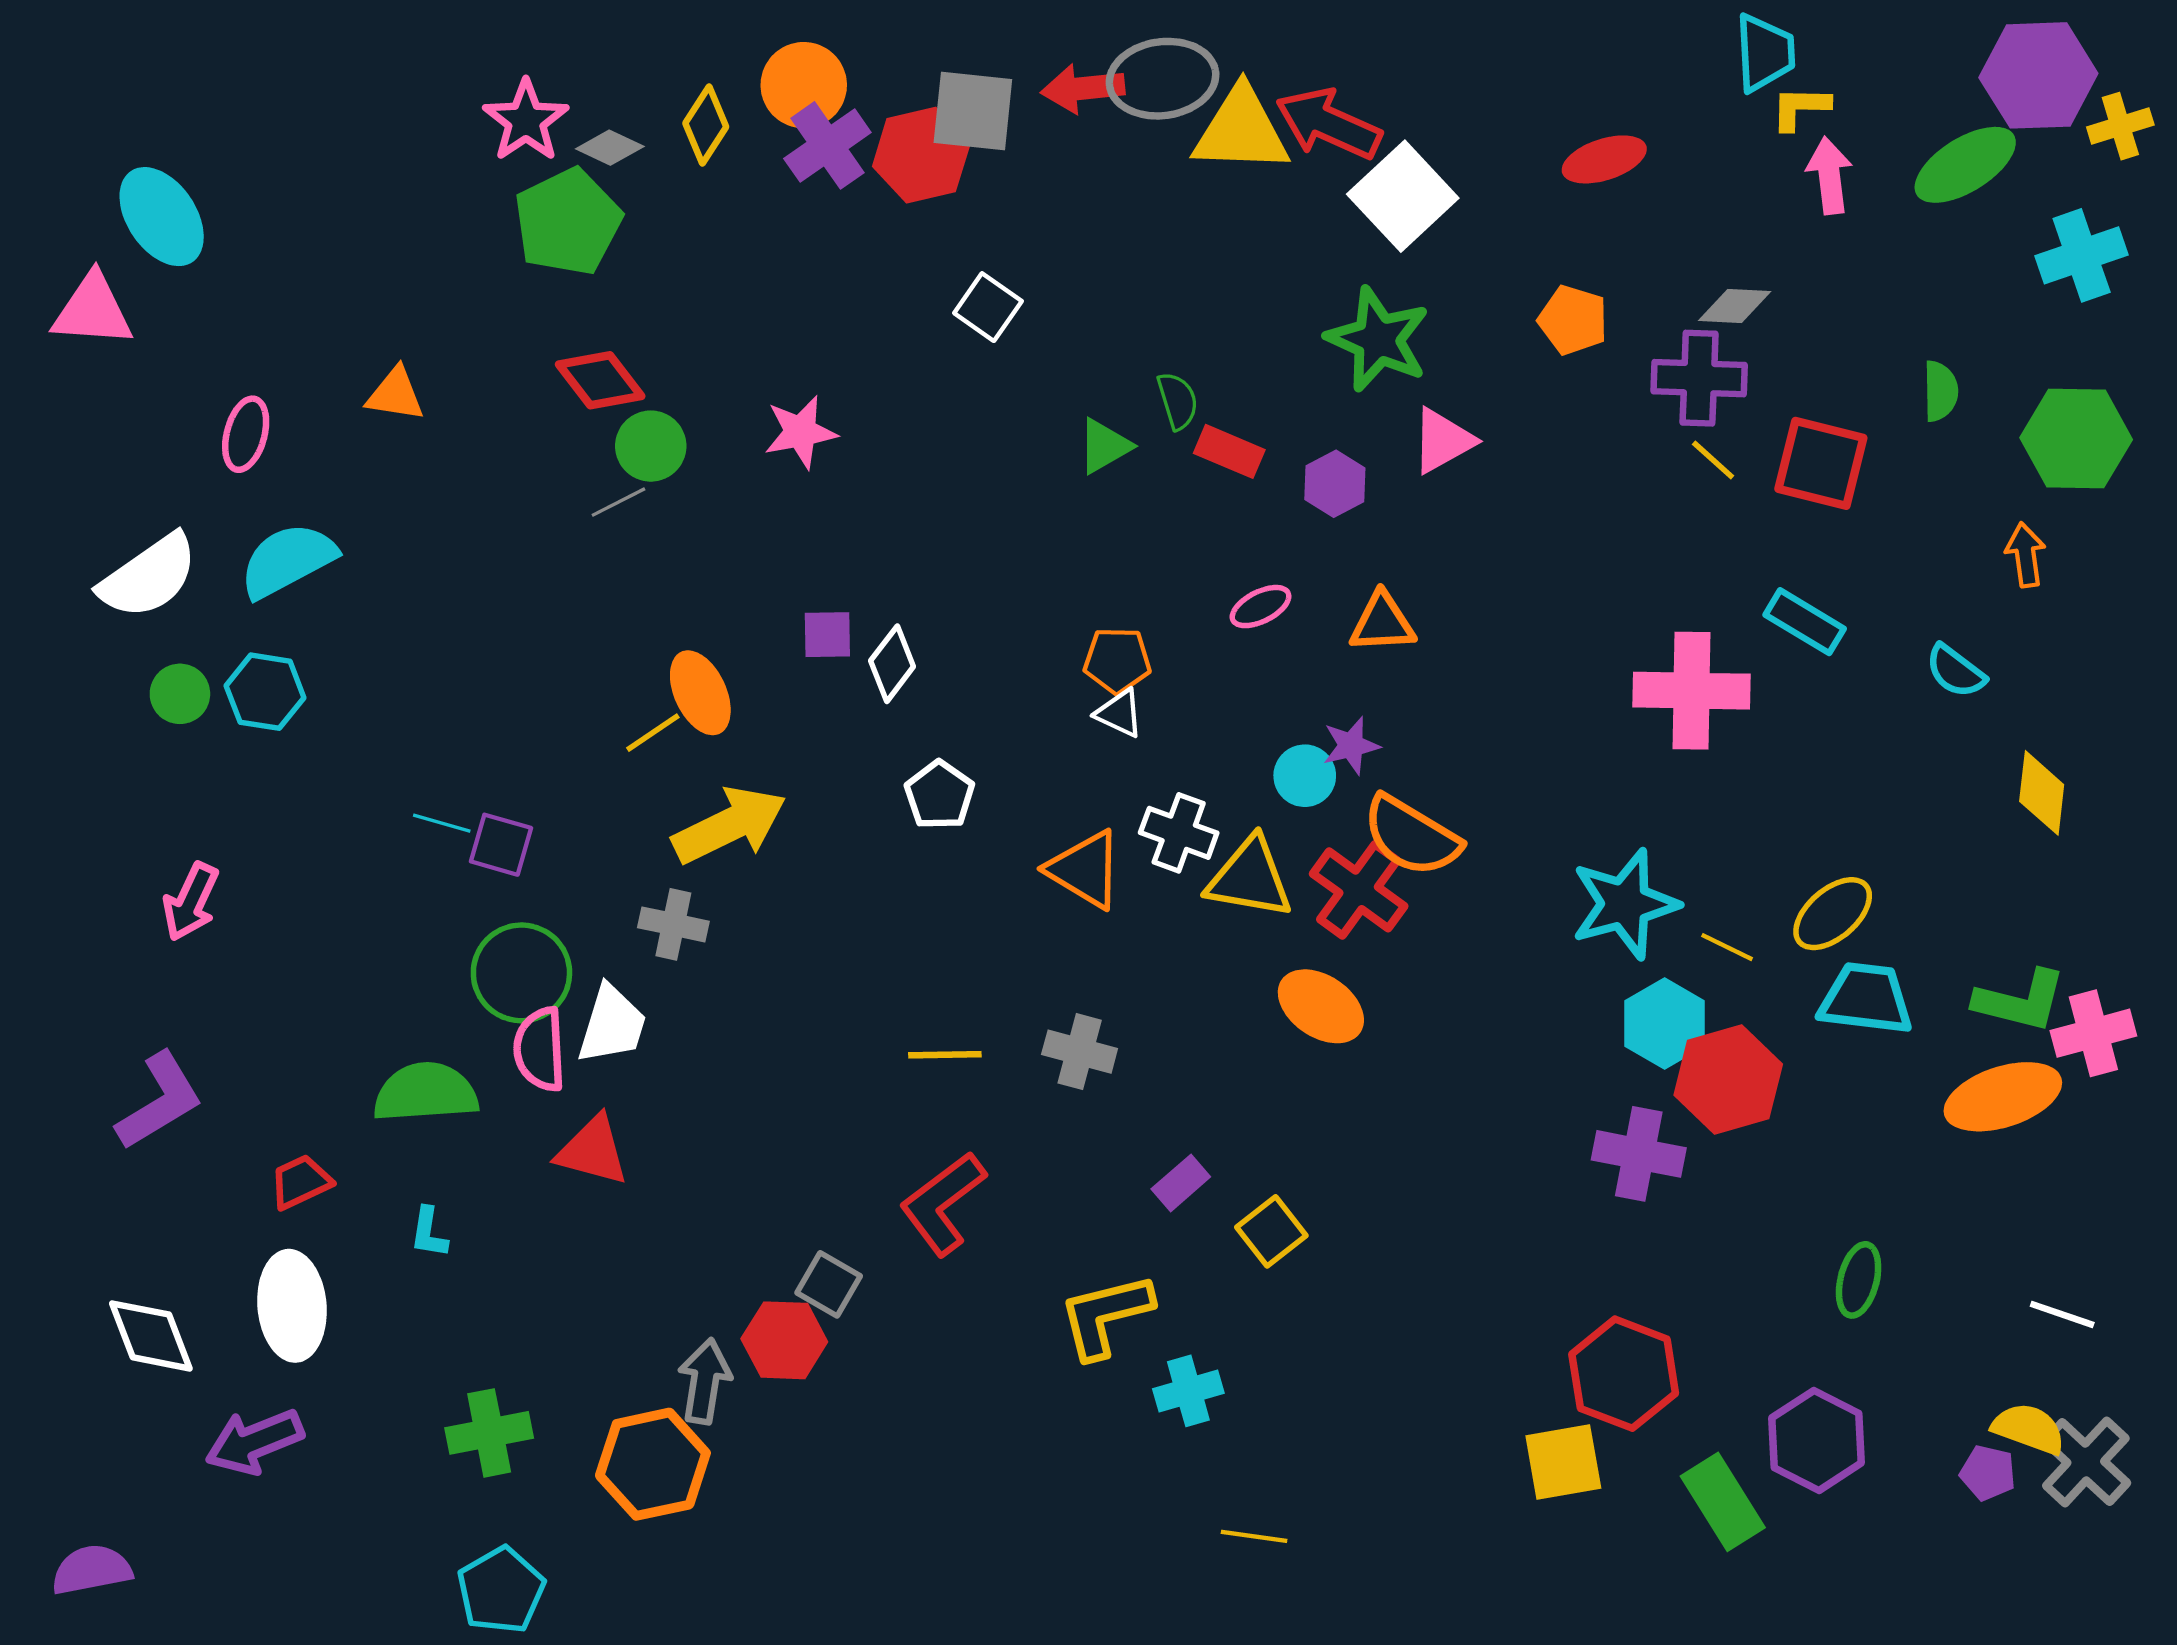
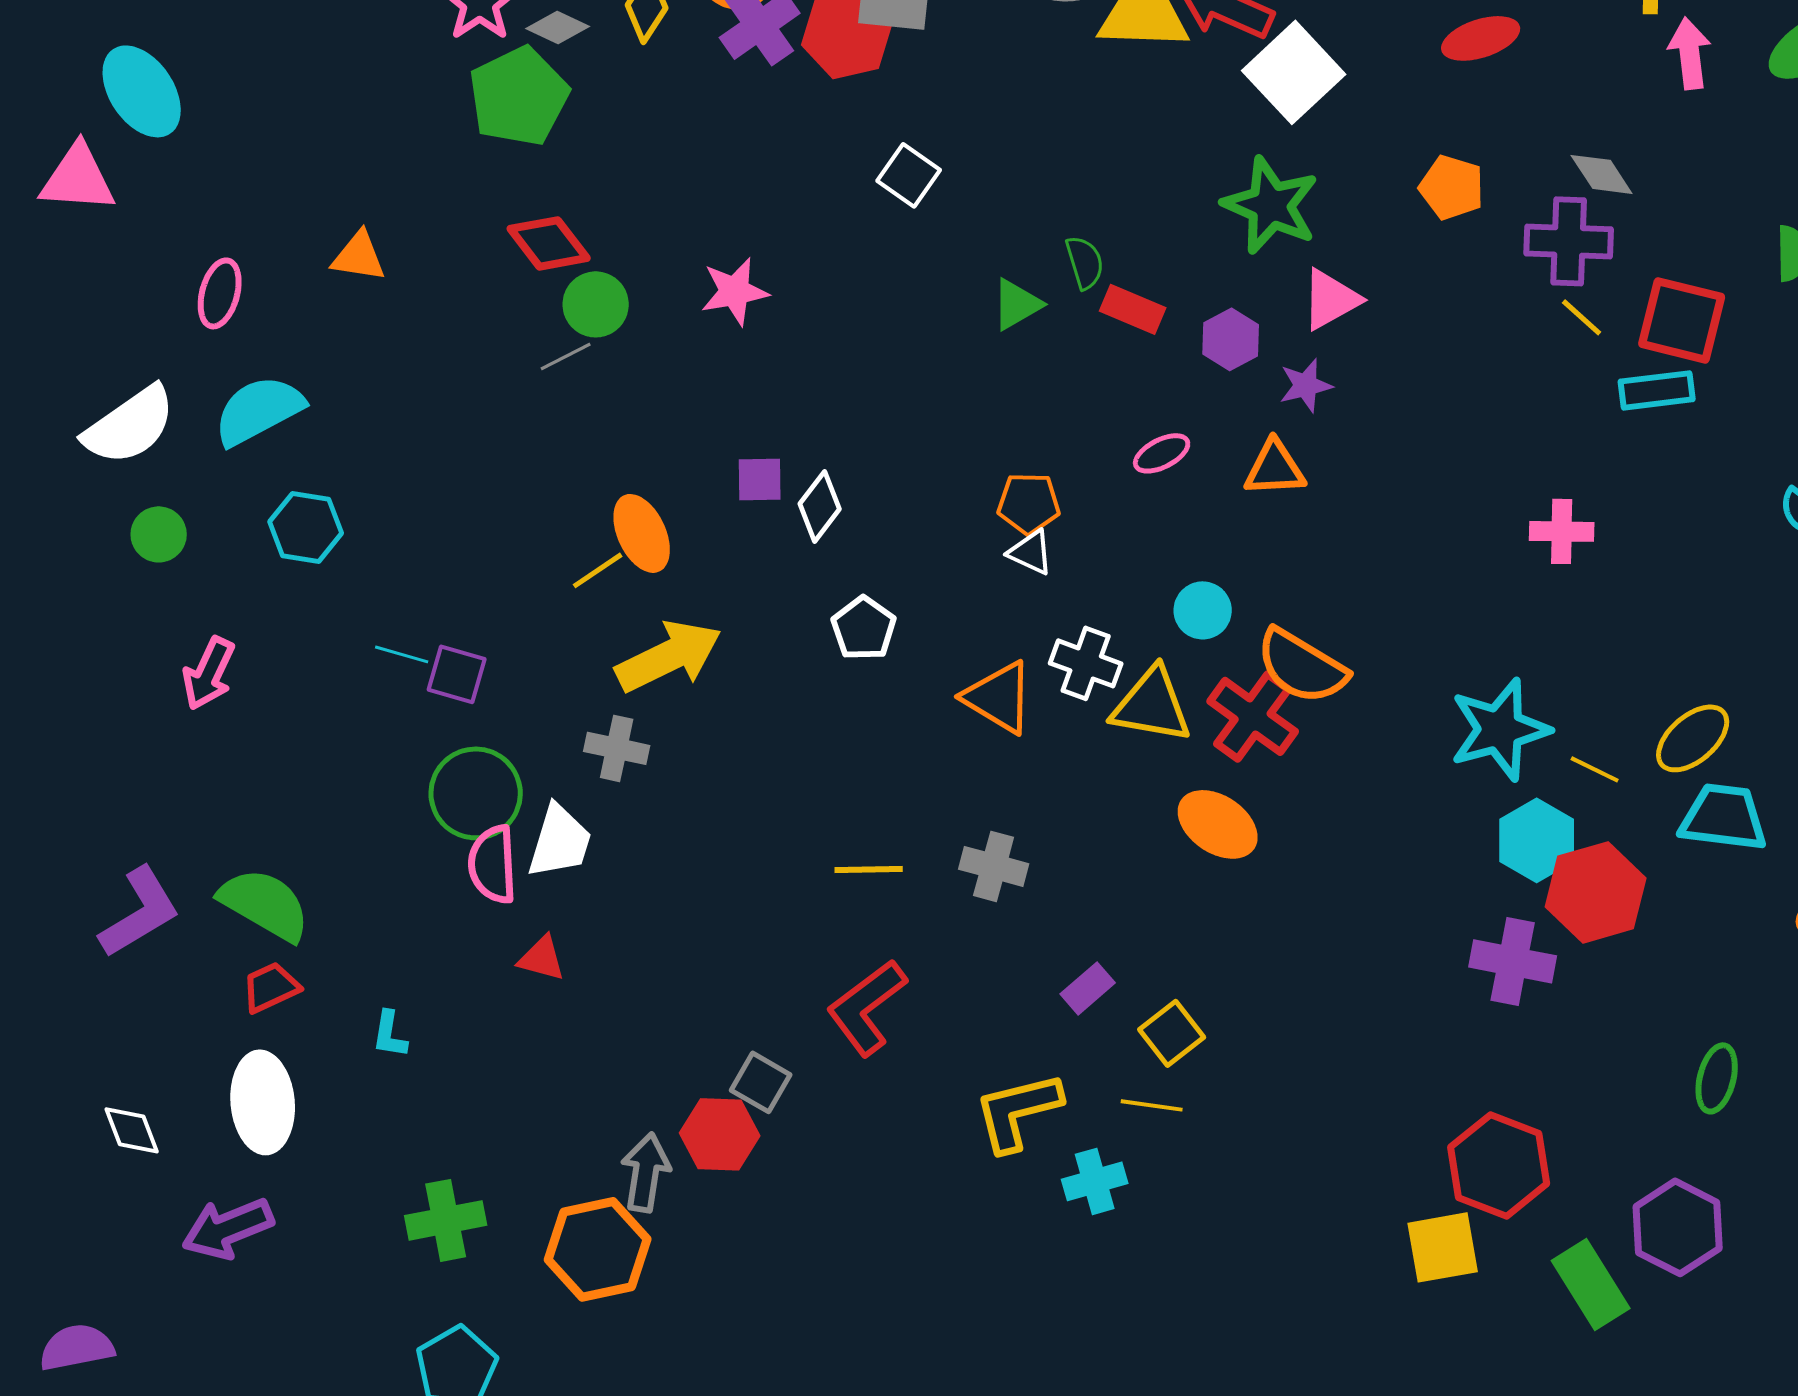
gray diamond: (1735, 306) -> (1602, 174), turned 54
cyan rectangle: (1805, 622) -> (1657, 390), moved, turned -38
pink cross: (1692, 691) -> (1562, 531), size x0.6
cyan hexagon: (265, 692) -> (306, 527), moved
purple star: (1351, 746) -> (1306, 385), moved
pink arrow: (191, 902) -> (209, 673), moved
green semicircle: (426, 1092) -> (265, 904), moved, turned 34
red triangle: (593, 1151) -> (542, 958), size x0.7
white diamond: (151, 1336) -> (132, 1130), size x0.7
yellow line: (1254, 1536) -> (1152, 1105), moved

